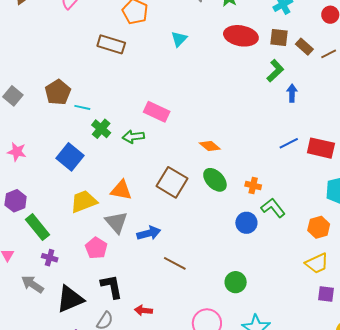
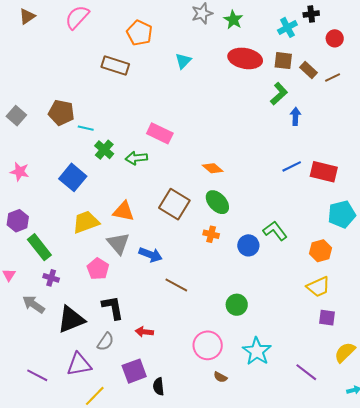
brown pentagon: (58, 92) -> (61, 113), turned -30
orange cross: (253, 185) -> (211, 234), moved
blue arrow: (149, 233) -> (151, 255), turned 35

